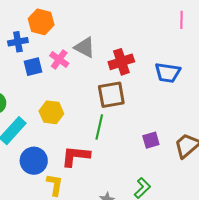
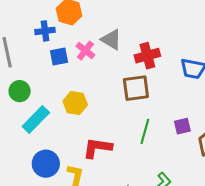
green line: (99, 127) -> (145, 131), moved
purple square: (151, 140) -> (182, 126), moved
blue circle: (34, 161) -> (46, 164), moved

